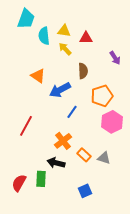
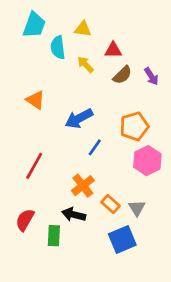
yellow triangle: (64, 31) -> (83, 29), moved
brown semicircle: (83, 71) -> (122, 75), moved, turned 49
orange triangle: (38, 76) -> (35, 100), moved
gray triangle: (104, 158) -> (137, 208), turned 40
red semicircle: (19, 183) -> (25, 220), moved
blue square: (85, 191) -> (122, 240), moved, size x1.5

